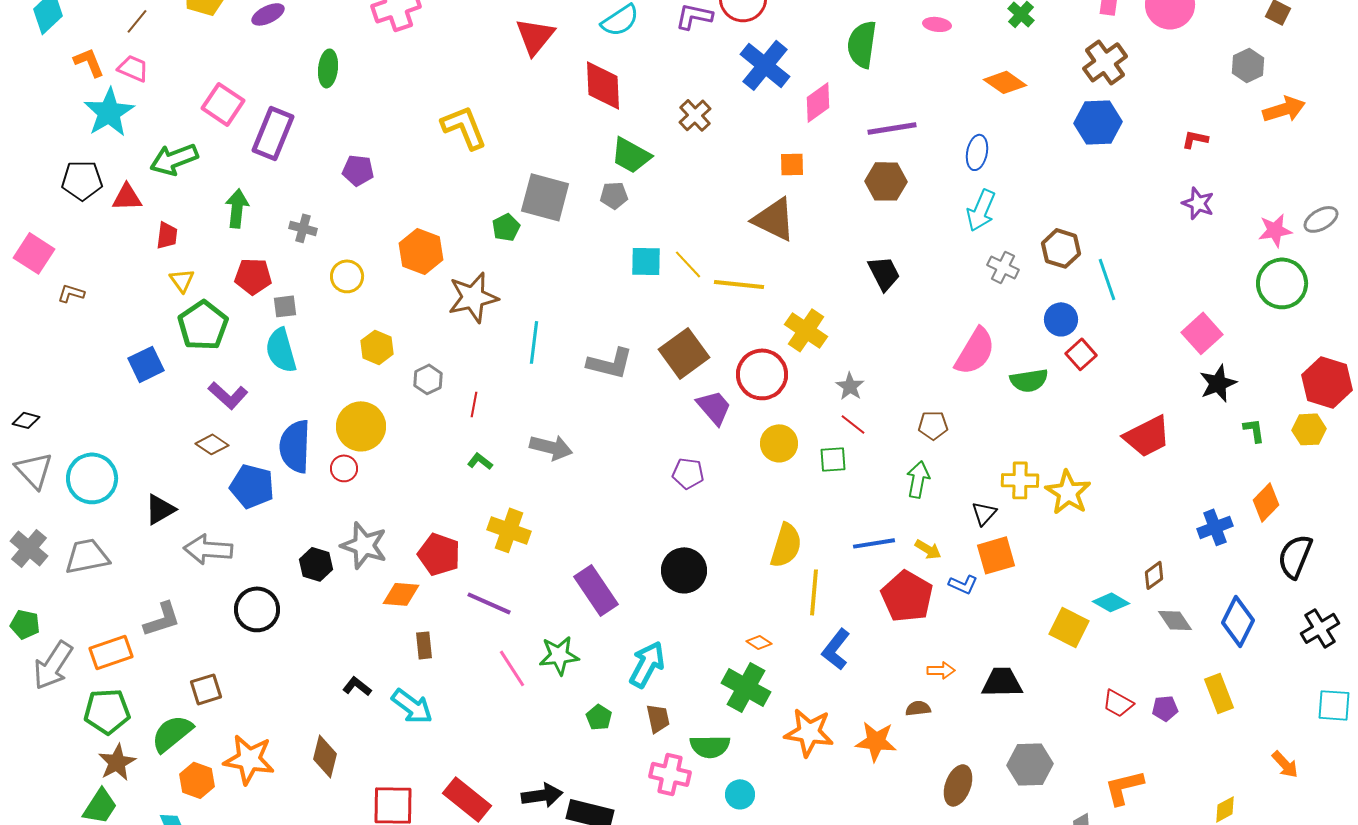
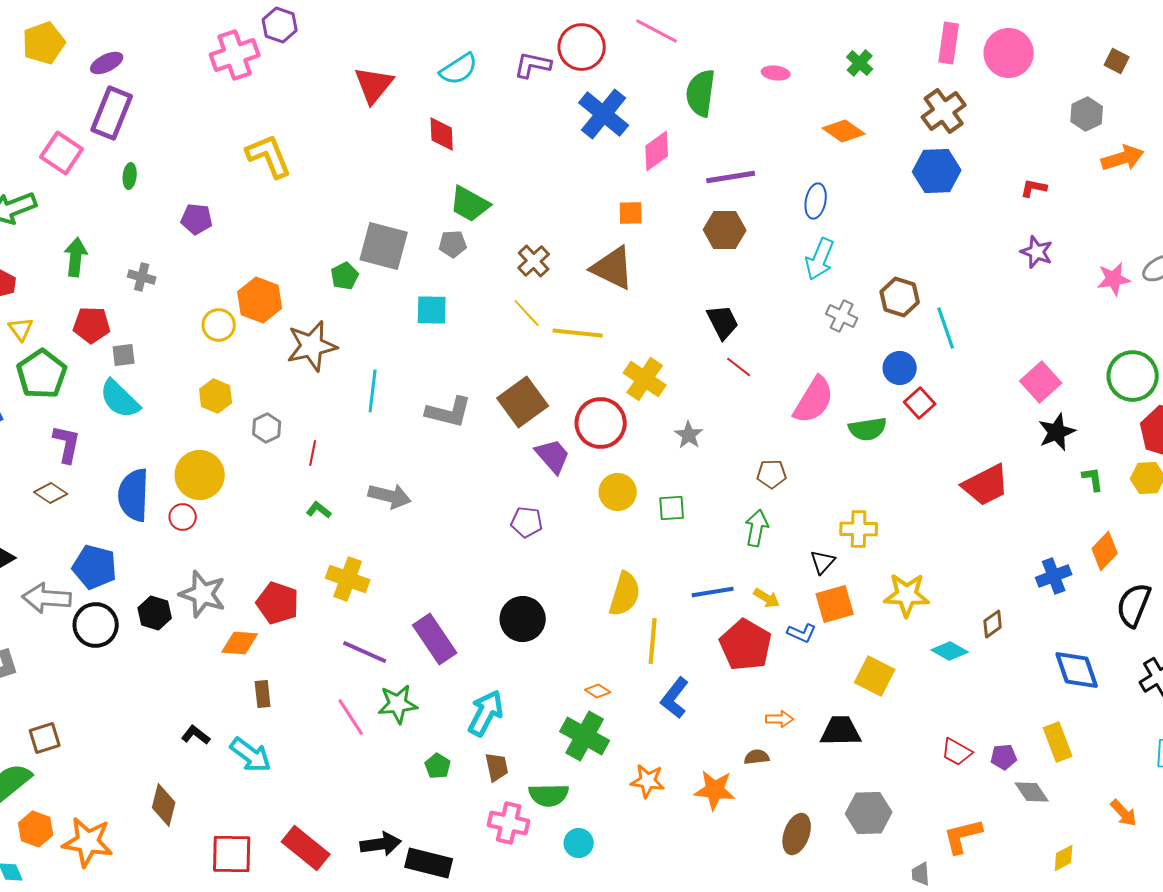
green ellipse: (328, 68) -> (130, 176), moved, size x0.7
red diamond: (603, 85) -> (442, 134), size x0.7
brown cross: (695, 115) -> (534, 261), moved
yellow L-shape: (464, 127) -> (269, 156), moved
purple rectangle: (273, 133) -> (112, 113), moved
cyan square: (646, 261) -> (432, 310), moved
yellow circle: (347, 276) -> (219, 325), moved
green circle: (1282, 283) -> (1133, 376), moved
cyan semicircle: (281, 350) -> (120, 399), turned -30
purple L-shape: (228, 395) -> (67, 444), turned -120
red line: (853, 424) -> (739, 367), moved
blue pentagon: (252, 486) -> (95, 567), moved
yellow star: (1068, 492) -> (907, 595), moved, turned -30
purple line: (489, 603) -> (365, 652), moved
black circle: (257, 609) -> (96, 625), moved
gray diamond: (1175, 620) -> (1032, 792), moved
blue diamond: (1238, 621) -> (1077, 670), turned -45
yellow square: (1069, 627) -> (875, 676), moved
orange star: (809, 732) -> (648, 781), size x0.7
orange star: (249, 759) -> (88, 842), moved

